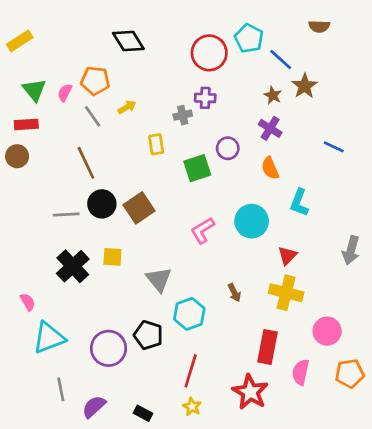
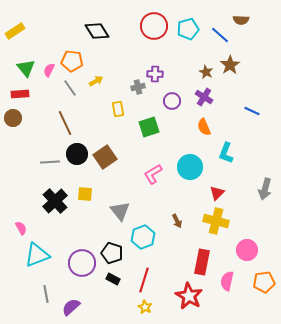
cyan pentagon: (249, 38) -> (188, 29), turned 30
red circle: (209, 53) -> (154, 26), moved
blue line: (281, 59) -> (220, 35), moved
purple circle: (228, 148) -> (172, 101), moved
black rectangle: (143, 413) -> (113, 279), moved

